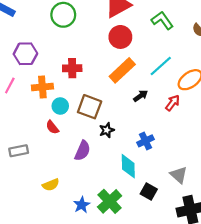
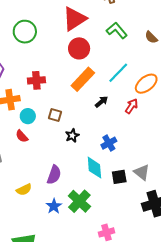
brown square: (90, 107) -> (55, 115), size x0.6
purple semicircle: (82, 151) -> (54, 175), moved
black square: (149, 192) -> (119, 177), moved, turned -35

